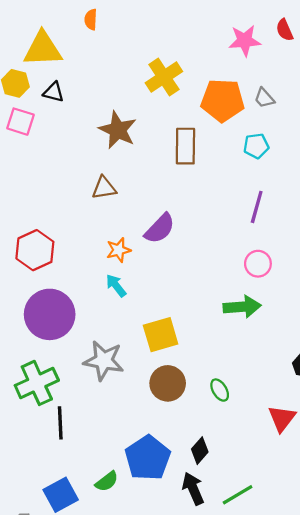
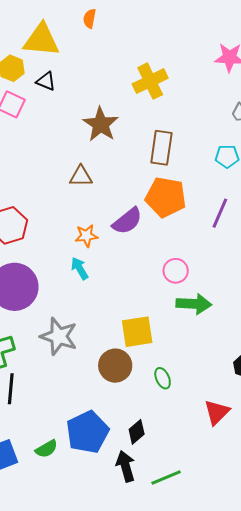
orange pentagon: (223, 100) -> (166, 197), moved
pink circle: (258, 264) -> (176, 271), moved
yellow square: (161, 335) -> (137, 332), moved

